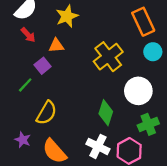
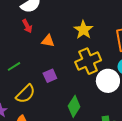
yellow star: (67, 16) -> (83, 30), moved, turned -30
purple square: (43, 66) -> (50, 76), moved
white circle: (138, 91) -> (108, 81), moved

